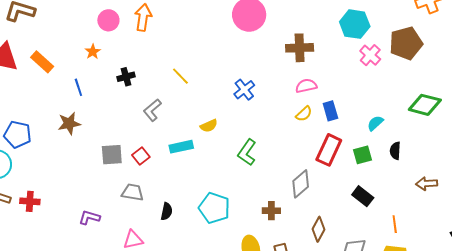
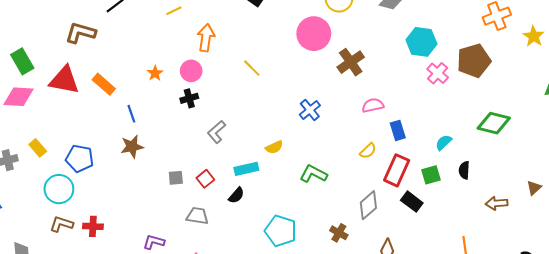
pink circle: (108, 20) -> (191, 71), moved
brown cross: (300, 48) -> (351, 62), moved, turned -32
yellow line: (180, 76) -> (252, 68), moved
blue line: (78, 87) -> (131, 114), moved
yellow semicircle: (304, 114) -> (368, 151), moved
green L-shape: (247, 152) -> (313, 174), turned 84
gray square: (112, 155) -> (176, 178), size x0.7
black rectangle: (363, 196) -> (412, 202), moved
black semicircle: (167, 211) -> (236, 195), moved, turned 30
brown cross: (271, 211) -> (339, 233), turned 30

